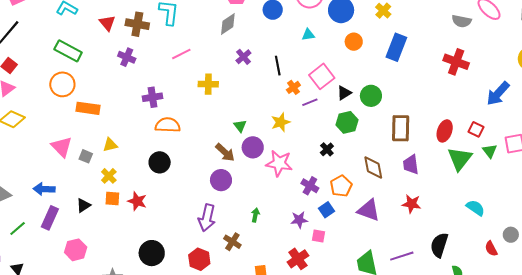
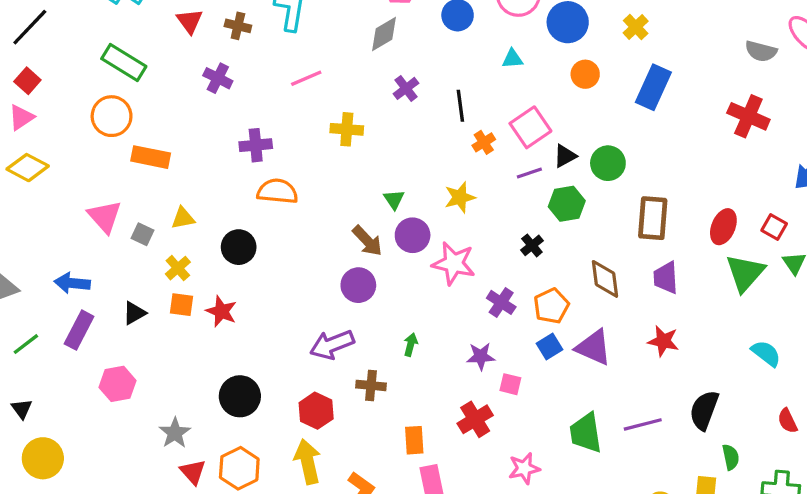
brown cross: (137, 24) -> (238, 26), size x0.7
purple line: (310, 102) -> (529, 173), moved
black circle: (160, 162) -> (239, 247), moved
blue square: (326, 210) -> (549, 347), moved
purple arrow: (207, 218) -> (332, 345), turned 52
brown cross: (232, 242) -> (371, 385), turned -30

